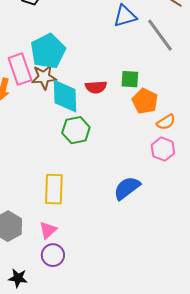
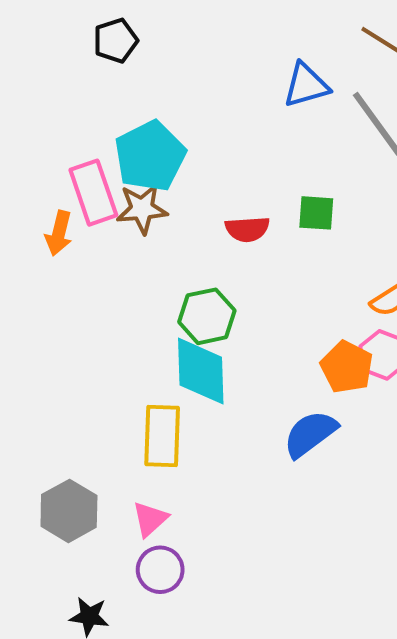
cyan diamond: (65, 96) -> (201, 371), moved
orange pentagon: (145, 101) -> (347, 367), moved

